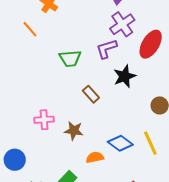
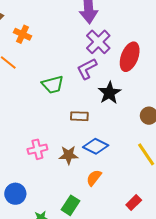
brown rectangle: (91, 94) -> (79, 116), turned -36
blue diamond: (120, 143) -> (96, 146), moved
orange semicircle: (95, 157) -> (94, 178), turned -30

